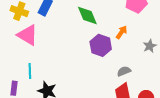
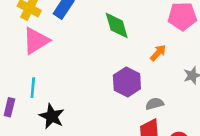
pink triangle: (28, 35) -> (36, 41), turned 50
purple hexagon: (101, 45) -> (127, 82), moved

